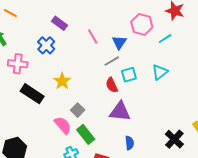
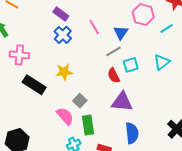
blue cross: (46, 45) -> (63, 35), moved
yellow star: (62, 81) -> (64, 72), turned 30
green rectangle: (86, 134) -> (88, 125), turned 30
blue semicircle: (130, 143) -> (132, 133), size x1.5

